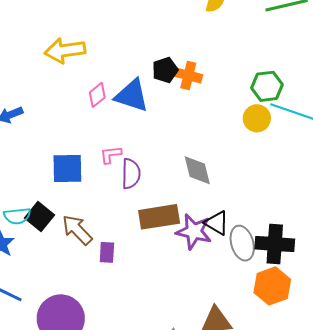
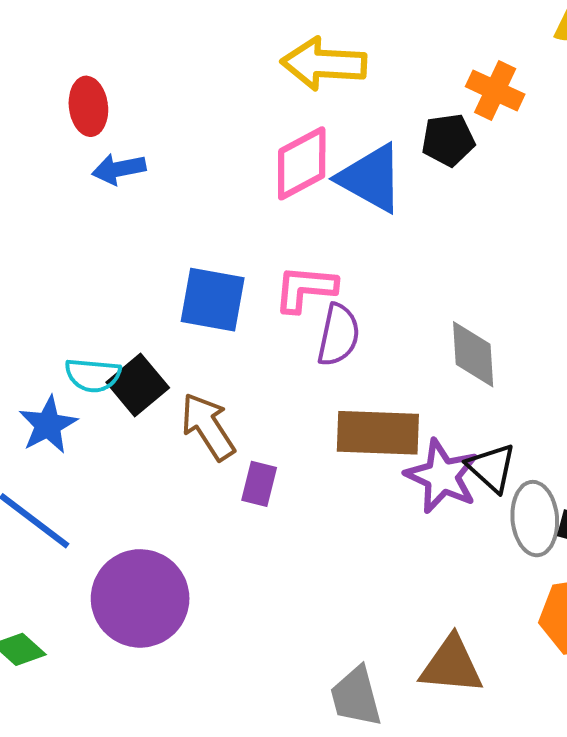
yellow arrow: (65, 50) -> (324, 64), moved
orange cross: (188, 75) -> (495, 90), moved
pink diamond: (97, 95) -> (302, 163), size x1.5
pink L-shape: (111, 155) -> (305, 289), size x1.4

